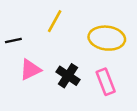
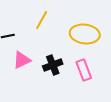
black cross: (68, 76) -> (53, 65), turned 36

